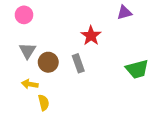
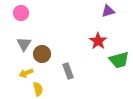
red star: (91, 36) -> (98, 41), moved
gray rectangle: (78, 63) -> (68, 71), moved
yellow arrow: (30, 84) -> (26, 73), turned -32

